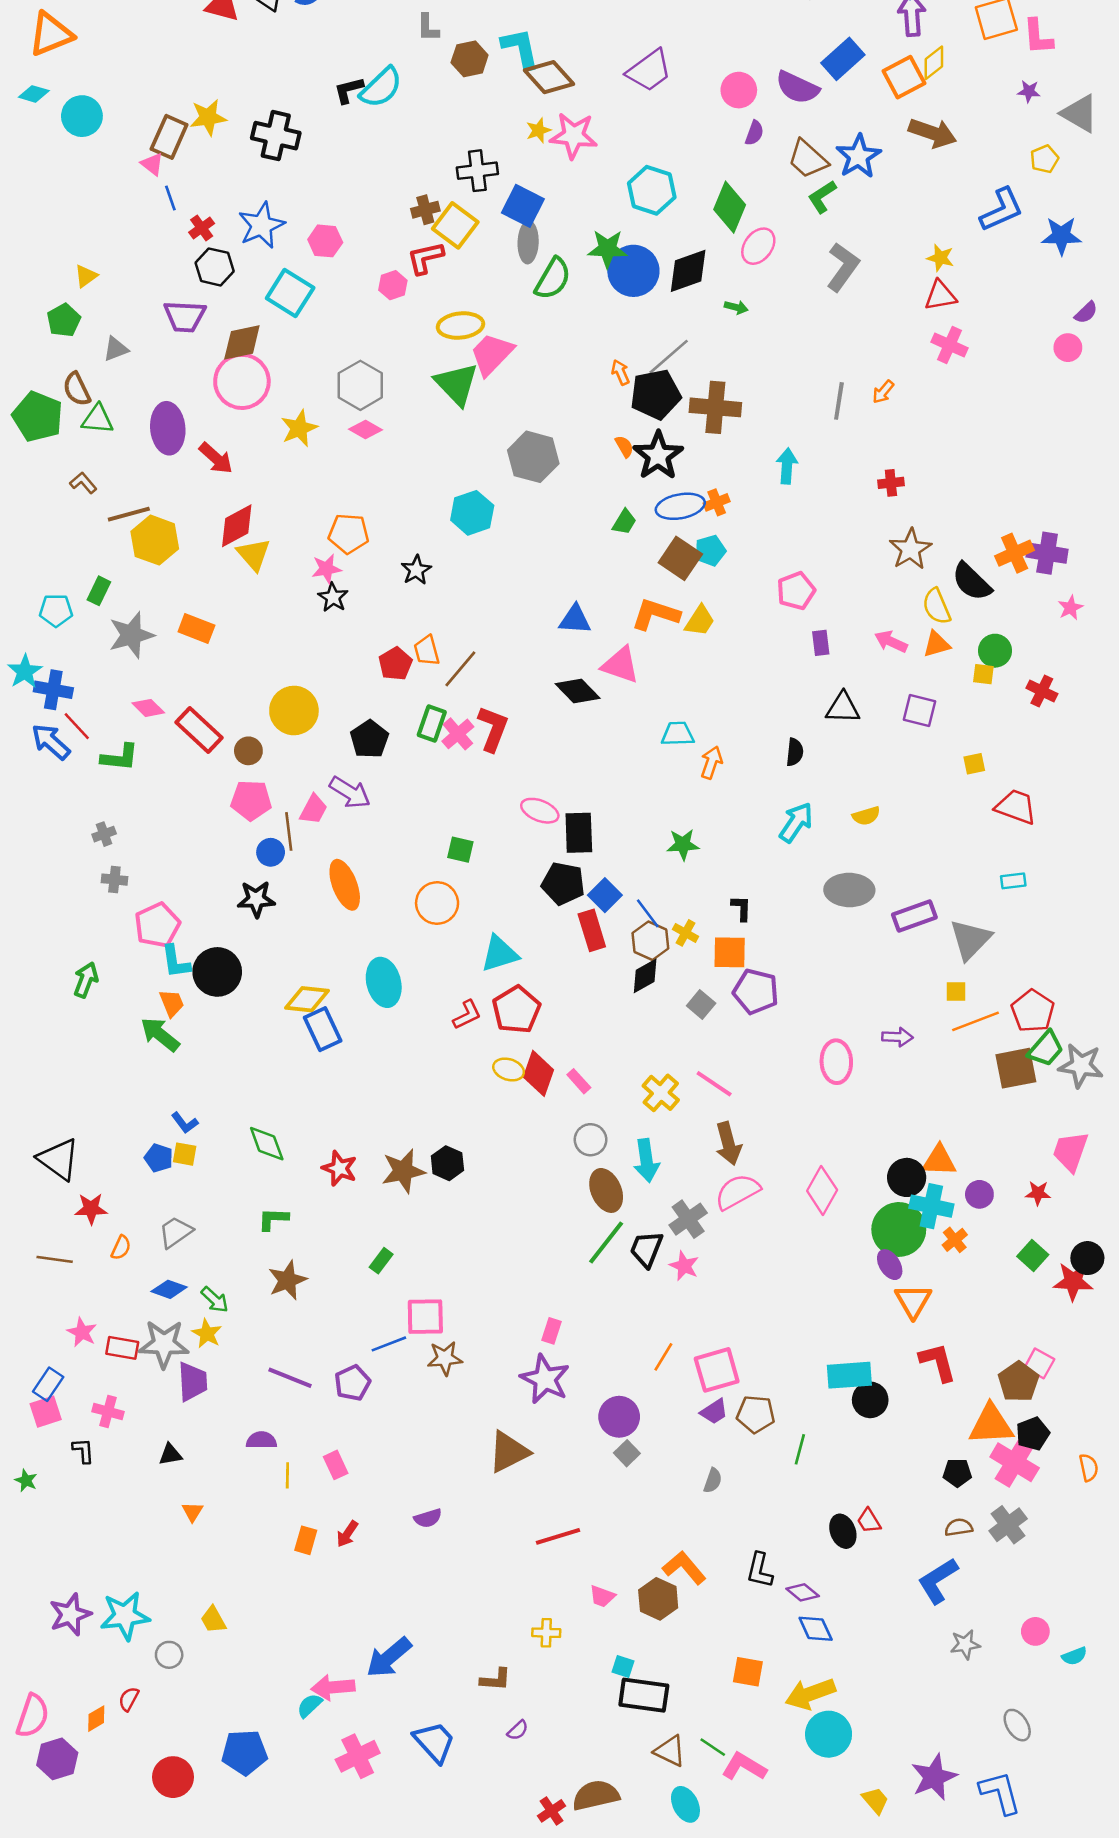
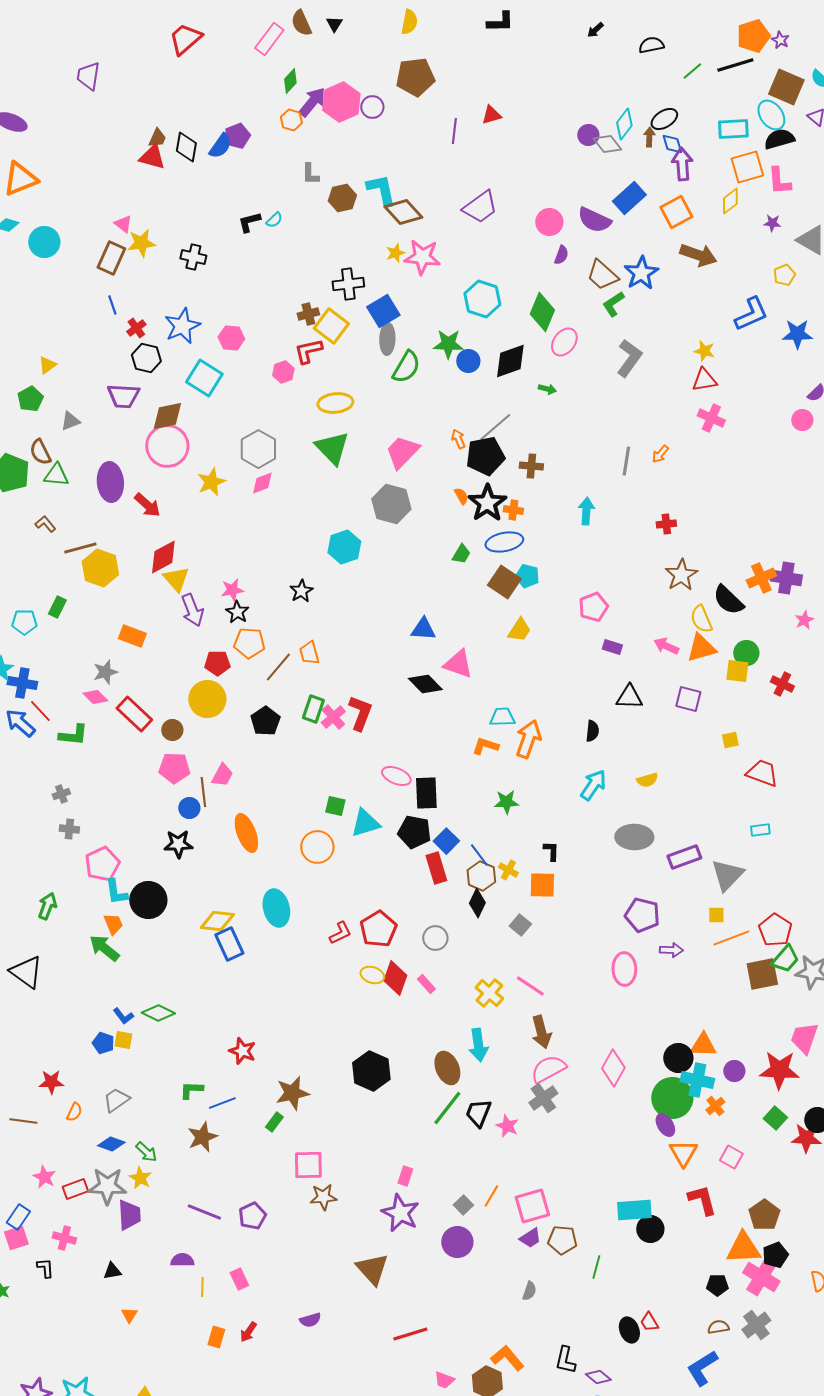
yellow diamond: (934, 63) -> (730, 201), moved
cyan semicircle: (381, 87) -> (274, 220), size x0.5
black cross: (276, 136) -> (193, 257), size x0.7
pink triangle: (152, 164) -> (123, 224), moved
blue square: (523, 206) -> (383, 311), turned 32
blue circle: (633, 271) -> (468, 361), size x0.6
pink trapezoid: (492, 354) -> (402, 452), moved
brown cross: (715, 407) -> (531, 466), size x0.6
pink diamond: (366, 430) -> (262, 483), turned -50
orange cross: (717, 502) -> (513, 510), moved, turned 30
orange pentagon: (349, 534) -> (249, 643), moved
cyan pentagon: (710, 551) -> (527, 576), turned 30
orange L-shape: (656, 614) -> (485, 746), moved, size x0.7
gray star: (131, 635) -> (105, 672), moved, size x0.7
purple rectangle: (821, 643) -> (612, 647), turned -66
orange triangle: (937, 644) -> (701, 648), size x1.4
red pentagon: (395, 664) -> (217, 663), moved, turned 30
brown line: (460, 669) -> (278, 667), moved
yellow square: (983, 674) -> (737, 671), size x1.4
orange arrow: (711, 763) -> (528, 739), size x1.5
purple arrow: (350, 792) -> (192, 610), moved, turned 36
cyan triangle: (499, 954) -> (365, 823), moved
black diamond: (645, 976) -> (477, 903), turned -36
purple pentagon: (756, 991) -> (642, 915), moved
gray circle: (591, 1140) -> (435, 938), moved
green diamond: (267, 1144) -> (158, 1013), moved, turned -44
black triangle: (59, 1159) -> (26, 972), moved
black hexagon: (447, 1163) -> (371, 1071), moved, size x1.5
brown star: (403, 1171) -> (292, 1093), moved
red star: (1038, 1193) -> (779, 1070), size x2.0
gray cross: (688, 1219) -> (543, 1098), moved
blue line: (389, 1344) -> (222, 1103), moved
red rectangle: (122, 1348) -> (75, 1189), turned -30
pink square: (1039, 1363) -> (731, 1157), moved
brown triangle: (509, 1452) -> (372, 1269), turned -45
gray square: (627, 1453) -> (463, 1205), moved

